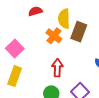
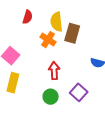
red semicircle: (35, 11) -> (28, 17), turned 128

